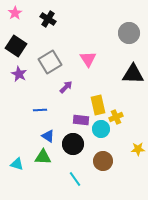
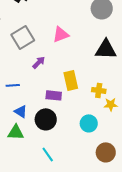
pink triangle: (88, 59) -> (61, 34), turned 42
yellow cross: (116, 117) -> (99, 90), moved, turned 32
cyan circle: (101, 129) -> (89, 123), moved
yellow star: (138, 149) -> (111, 104), moved
brown circle: (103, 161) -> (106, 152), moved

